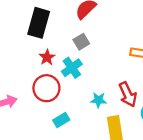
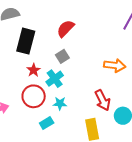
cyan star: (98, 100) -> (60, 103), moved

